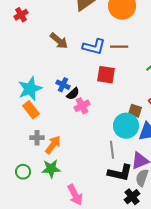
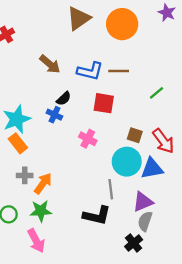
black semicircle: (73, 94) -> (64, 99), moved
pink cross: (82, 106) -> (88, 139), moved, turned -35
brown square: (135, 111) -> (135, 135), moved
black L-shape: (120, 173) -> (97, 216), moved
pink arrow: (75, 195) -> (36, 241), moved

